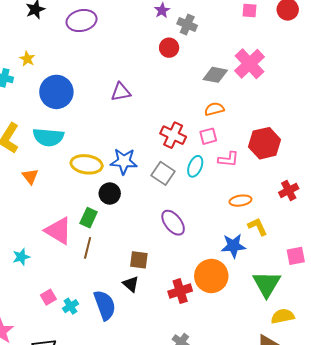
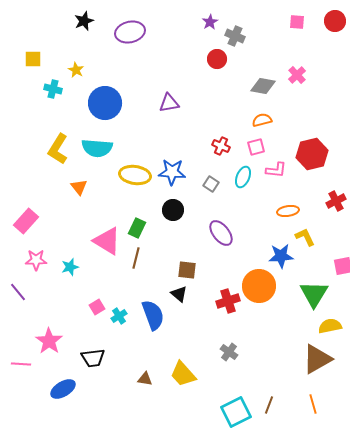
pink cross: (250, 64) -> (297, 75), size x0.6
red cross: (173, 135) -> (221, 146), size x0.7
gray square: (163, 173) -> (211, 184), size x0.7
black circle: (110, 194) -> (173, 210), moved

